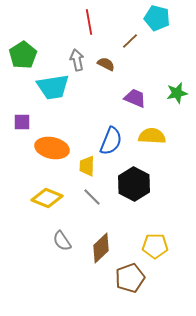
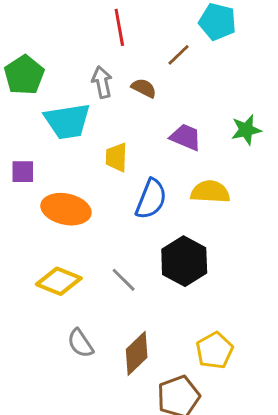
yellow trapezoid: (87, 166) -> (116, 157), moved
yellow pentagon: (155, 246) -> (215, 350), turned -30

